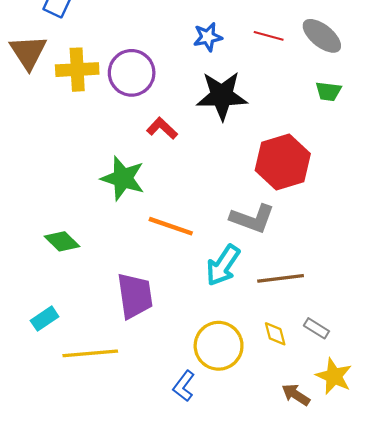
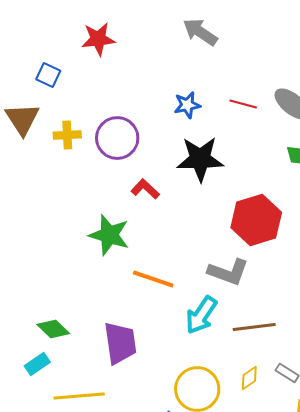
yellow cross: (77, 70) -> (67, 135), size x0.7
green diamond: (62, 241) -> (53, 329), moved
yellow diamond: (275, 334) -> (249, 378), turned 70

